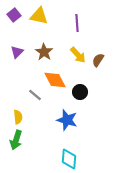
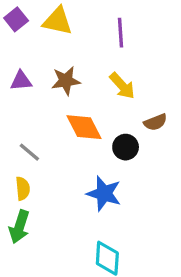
purple triangle: (17, 52) -> (21, 81), turned 40
brown star: (44, 52) -> (66, 81), turned 30
brown semicircle: (98, 60) -> (155, 122), moved, turned -144
gray line: (35, 95) -> (29, 152), moved

